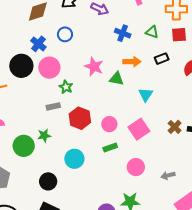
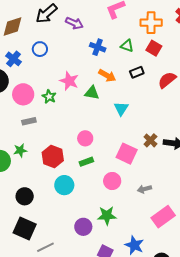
red square: (179, 35) -> (154, 48), turned 35
orange arrow: (132, 62) -> (107, 76), turned 30
pink circle: (49, 68) -> (23, 94), moved
green star: (66, 87) -> (49, 97), moved
red hexagon: (80, 118) -> (53, 156), moved
pink square: (139, 129) -> (127, 154), moved, turned -30
cyan circle: (74, 159) -> (64, 185), moved

